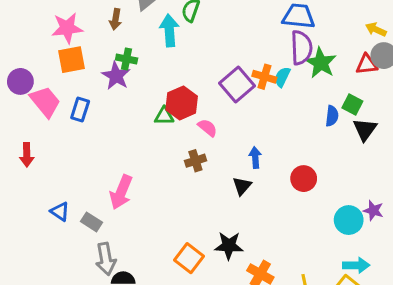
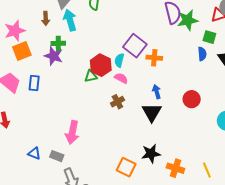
cyan arrow: (169, 30) -> (70, 20), moved
green star: (321, 63) -> (188, 20), turned -30
orange cross: (264, 77) -> (154, 58), moved
cyan semicircle: (282, 77) -> (119, 60), moved
green square: (352, 105) -> (209, 37), moved
black triangle: (242, 186) -> (152, 112), size x1.5

